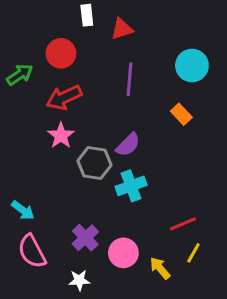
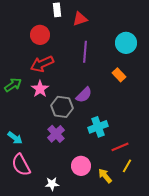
green arrow: (20, 75) -> (13, 85), moved
cyan cross: (131, 186) -> (98, 127), moved
purple cross: (85, 238) -> (56, 134), moved

